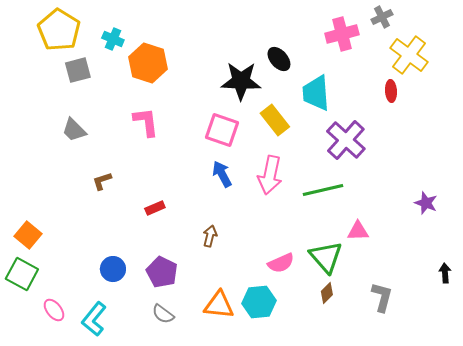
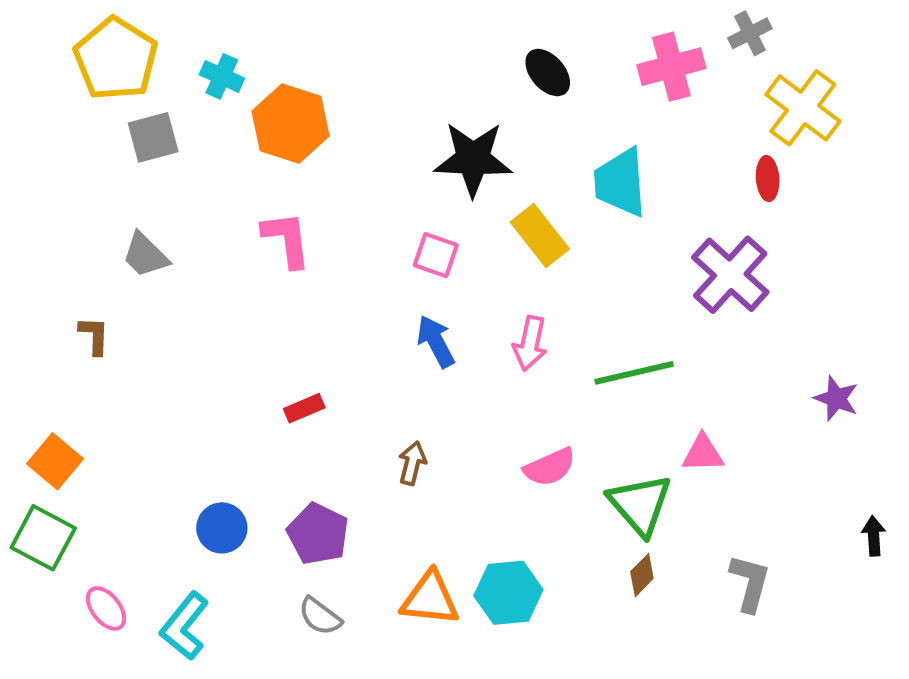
black ellipse: (279, 59) -> (548, 73), moved
pink square: (222, 130) -> (436, 255), size x0.7
purple cross: (346, 140) -> (730, 275), moved
pink arrow: (270, 175) -> (530, 343), size x0.7
brown L-shape: (102, 181) -> (94, 336), moved, turned 110
pink semicircle: (281, 263) -> (550, 467), moved

